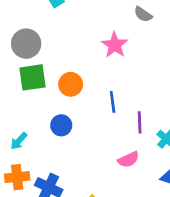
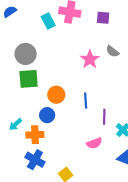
gray semicircle: (143, 14) -> (113, 51), moved
orange circle: (71, 84) -> (56, 95), moved
orange cross: (17, 177) -> (35, 135), moved

